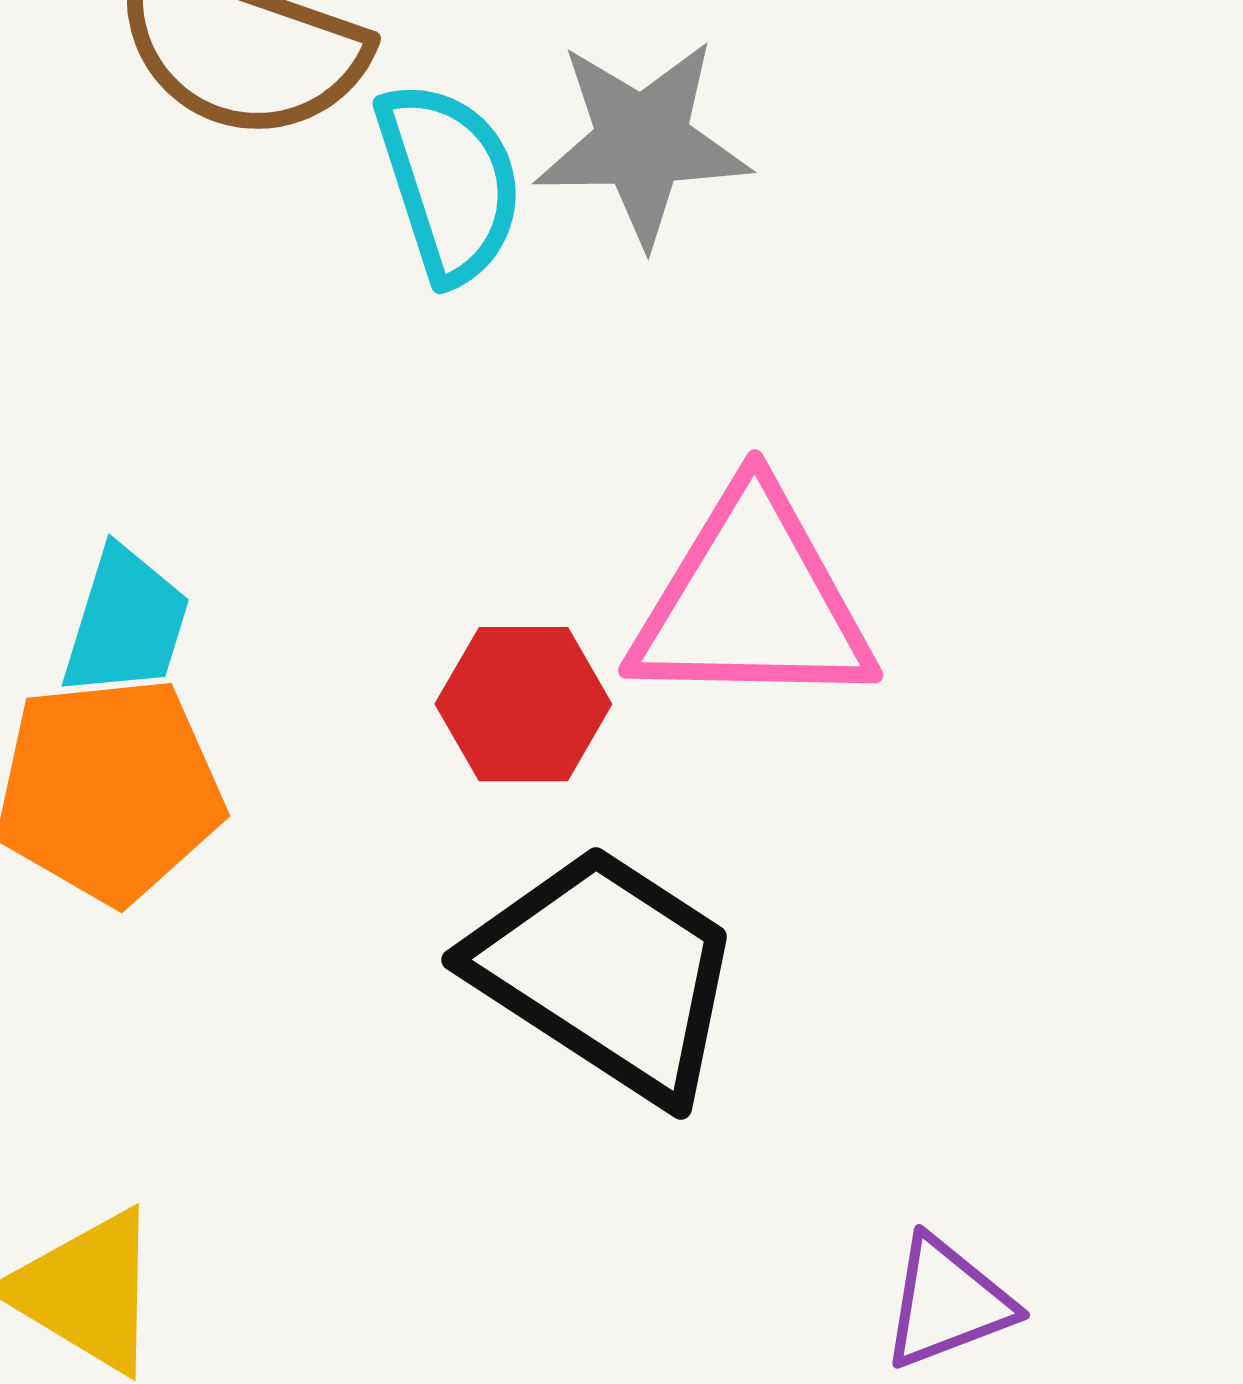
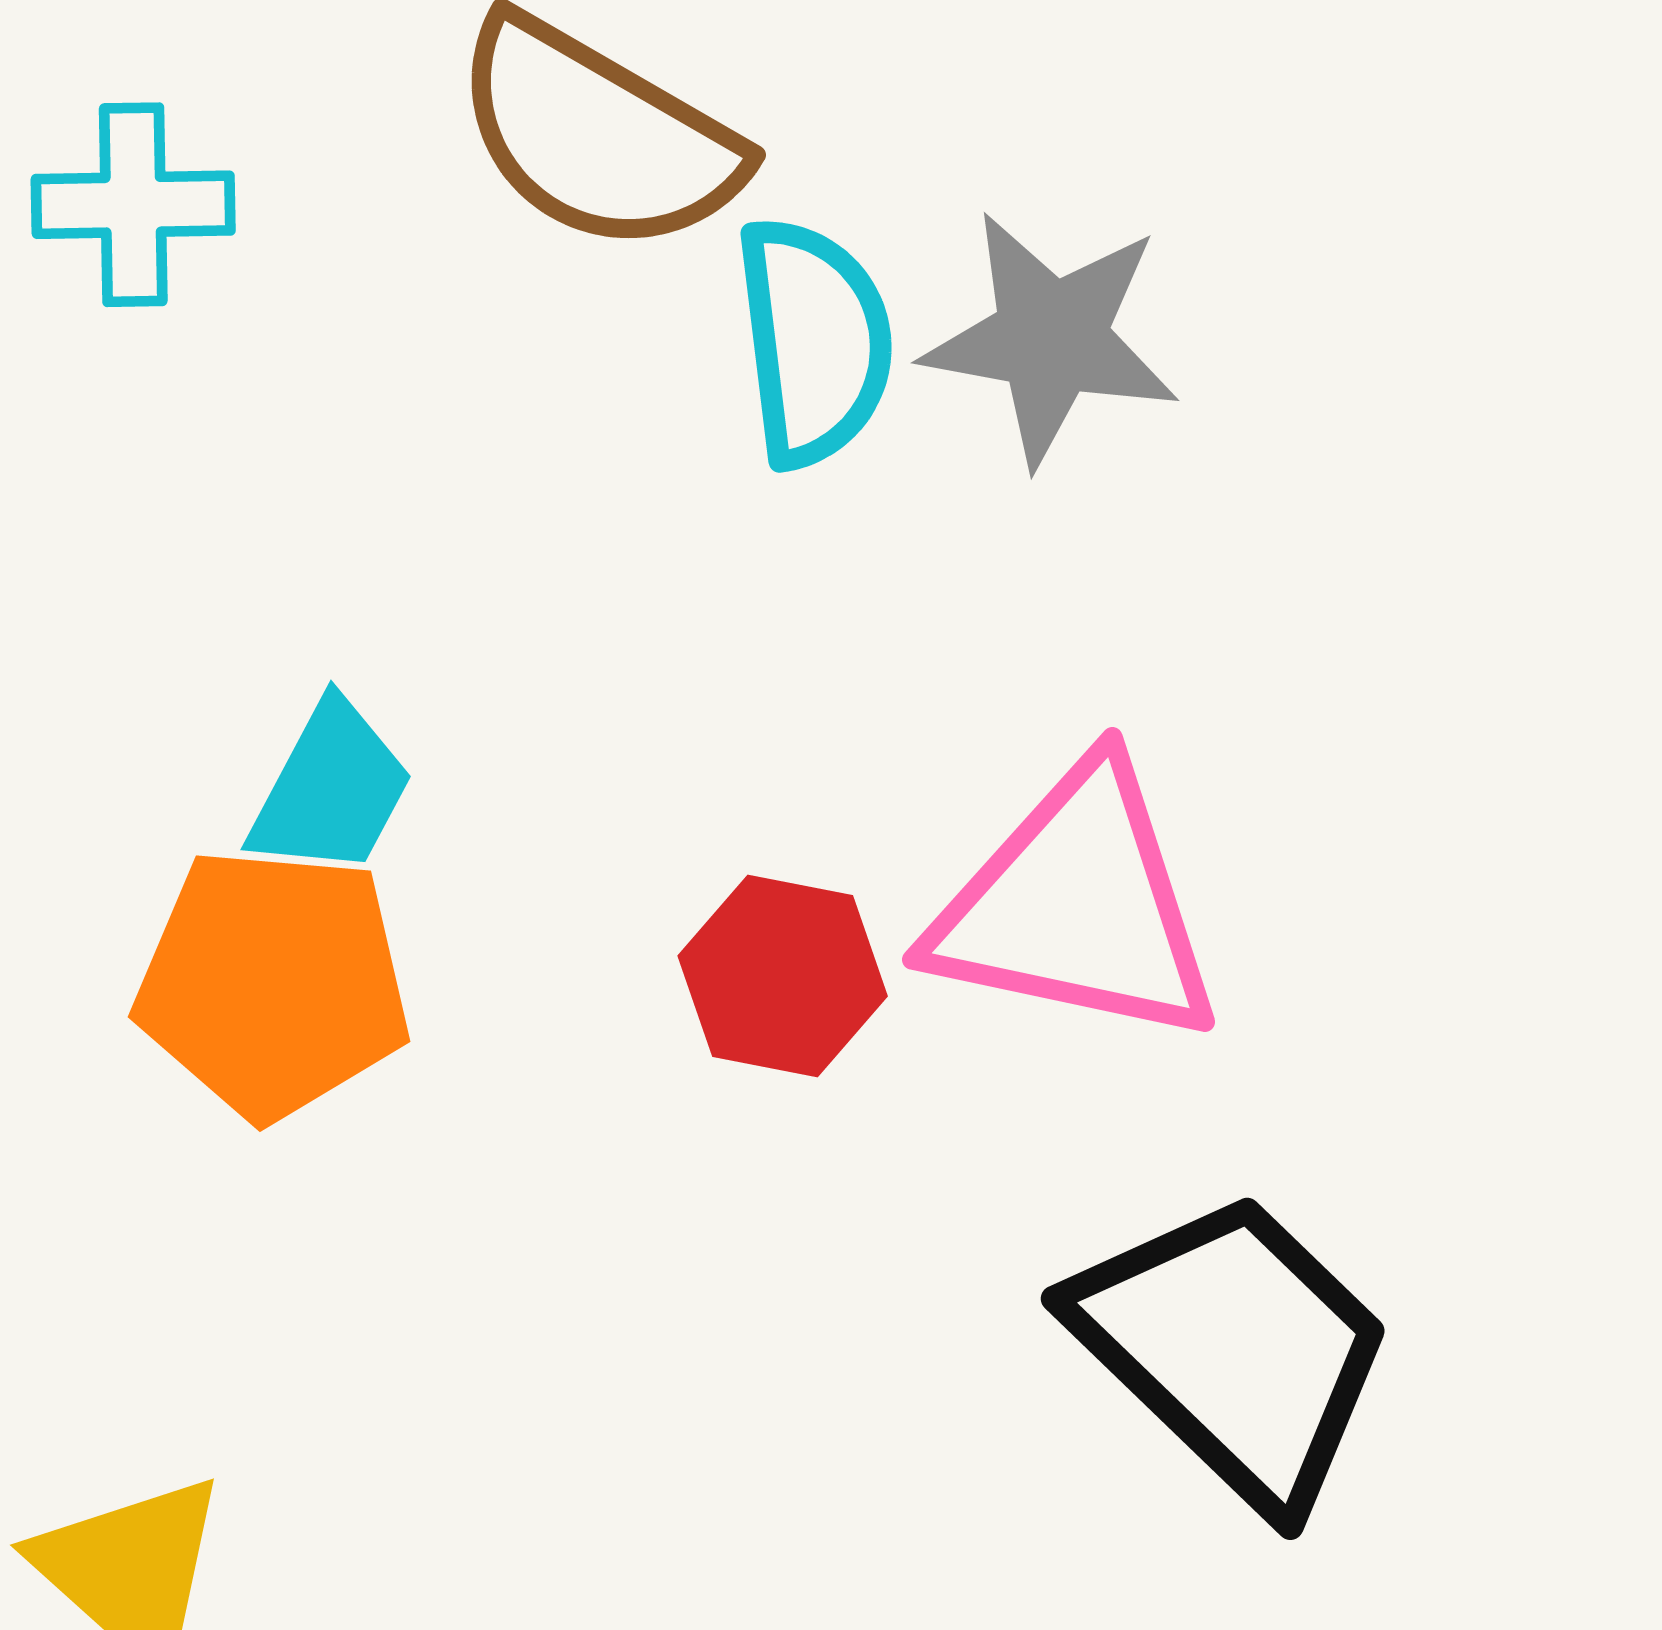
black trapezoid: (607, 973) -> (1234, 1349), moved

